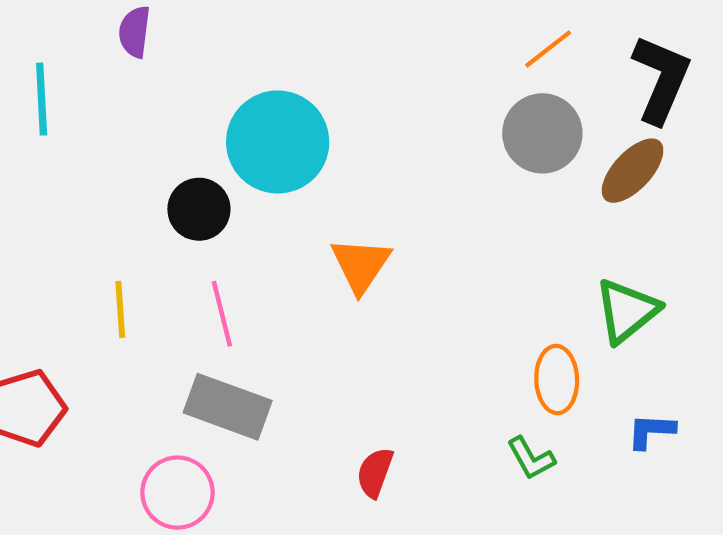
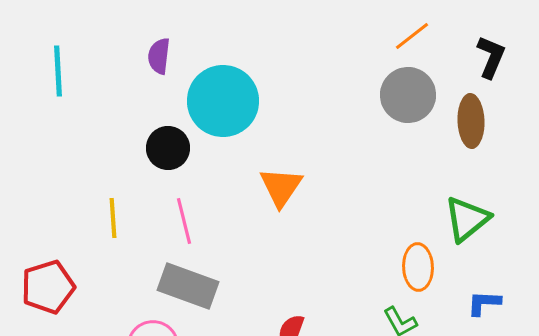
purple semicircle: (135, 32) -> (159, 56), moved
black L-shape: (661, 79) -> (491, 57), size x0.7
brown ellipse: (633, 171) -> (471, 121), turned -45

